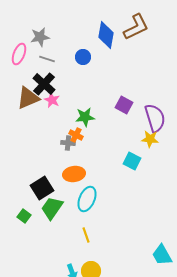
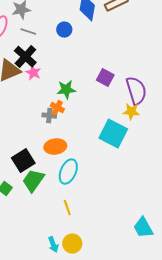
cyan square: (132, 161) -> (113, 134), size x1.6

